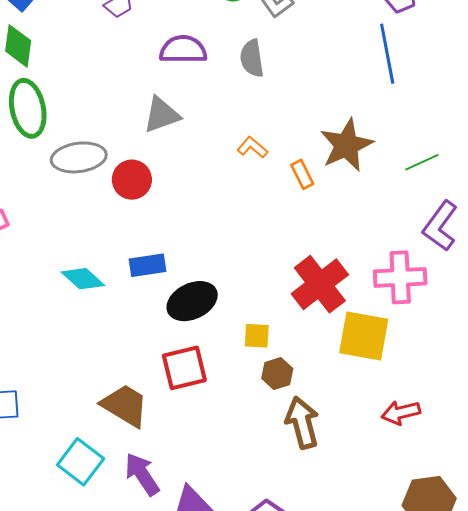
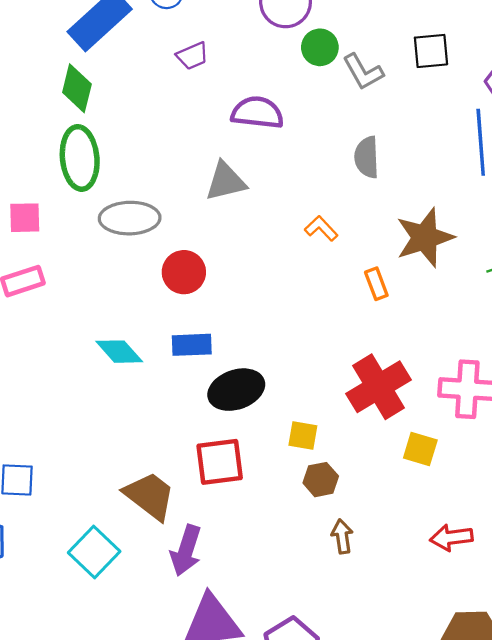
gray semicircle: (252, 58) -> (367, 157), moved
orange rectangle: (302, 174) -> (376, 284), moved
red circle: (132, 180) -> (184, 272), moved
yellow square: (364, 336) -> (420, 449), size x0.6
brown arrow: (302, 423) -> (342, 536), size x0.6
purple arrow: (142, 474) -> (186, 550), moved, turned -135

